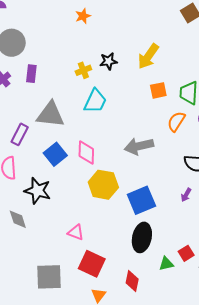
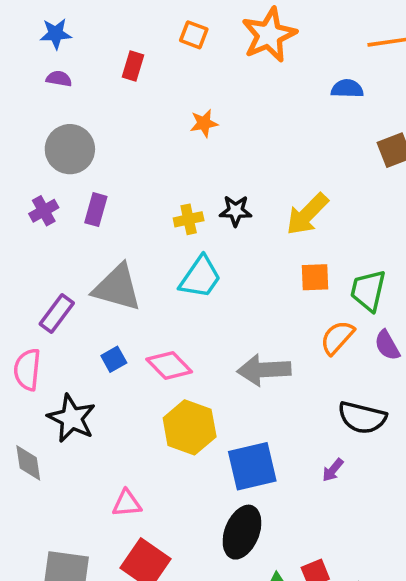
pink diamond: (86, 153) -> (169, 365), turned -55
blue square: (55, 154) -> (114, 359), size x0.6
pink triangle: (76, 232) -> (127, 503), turned -36

